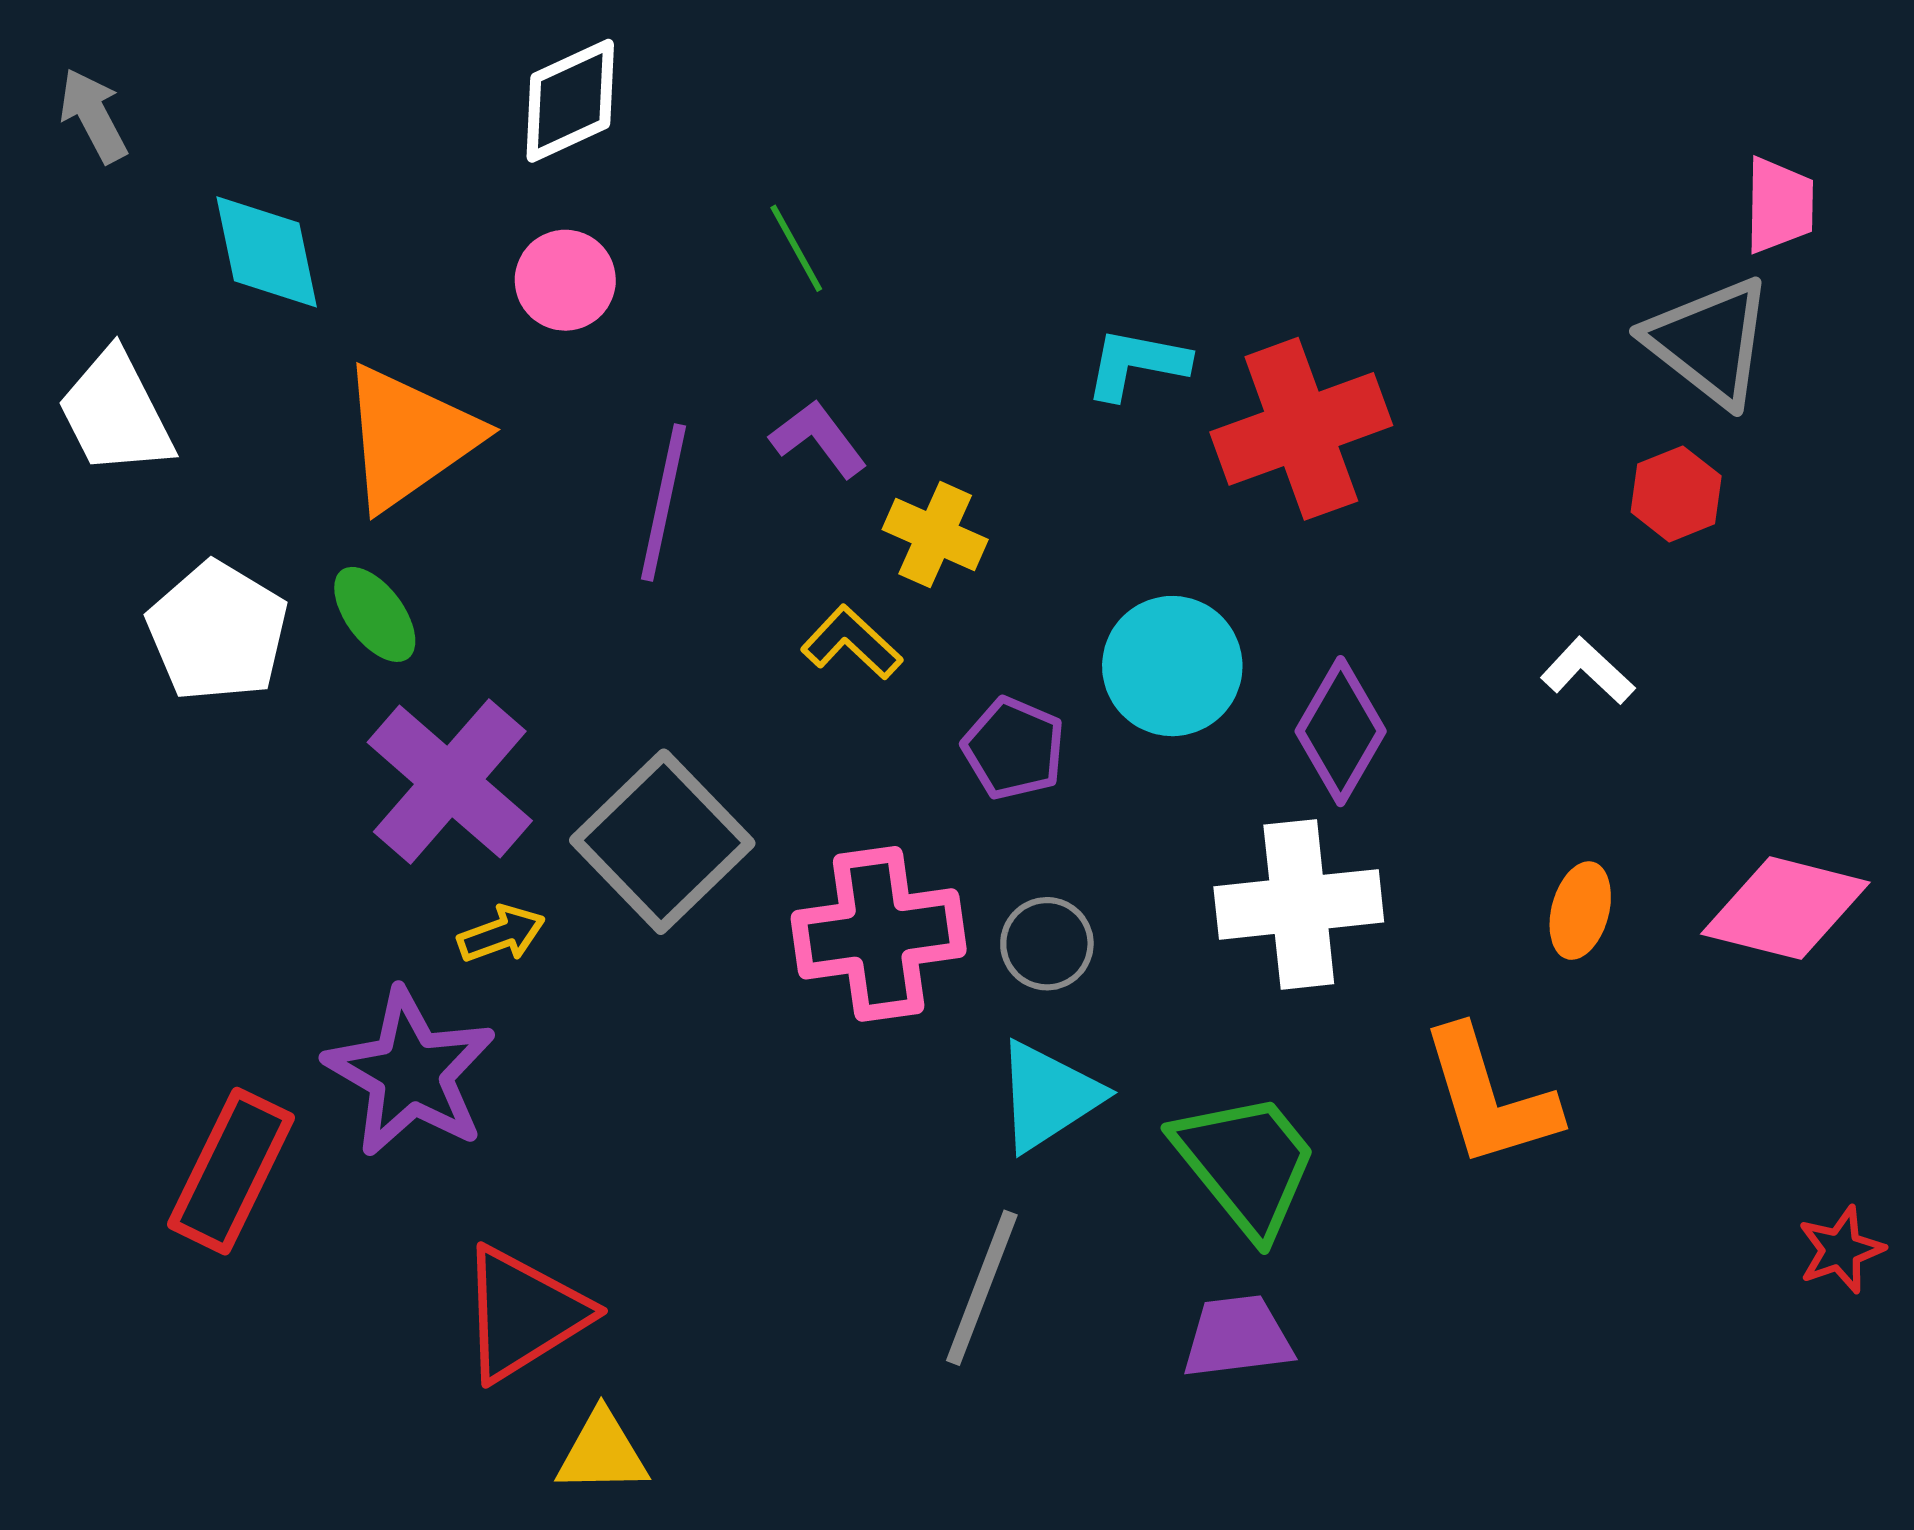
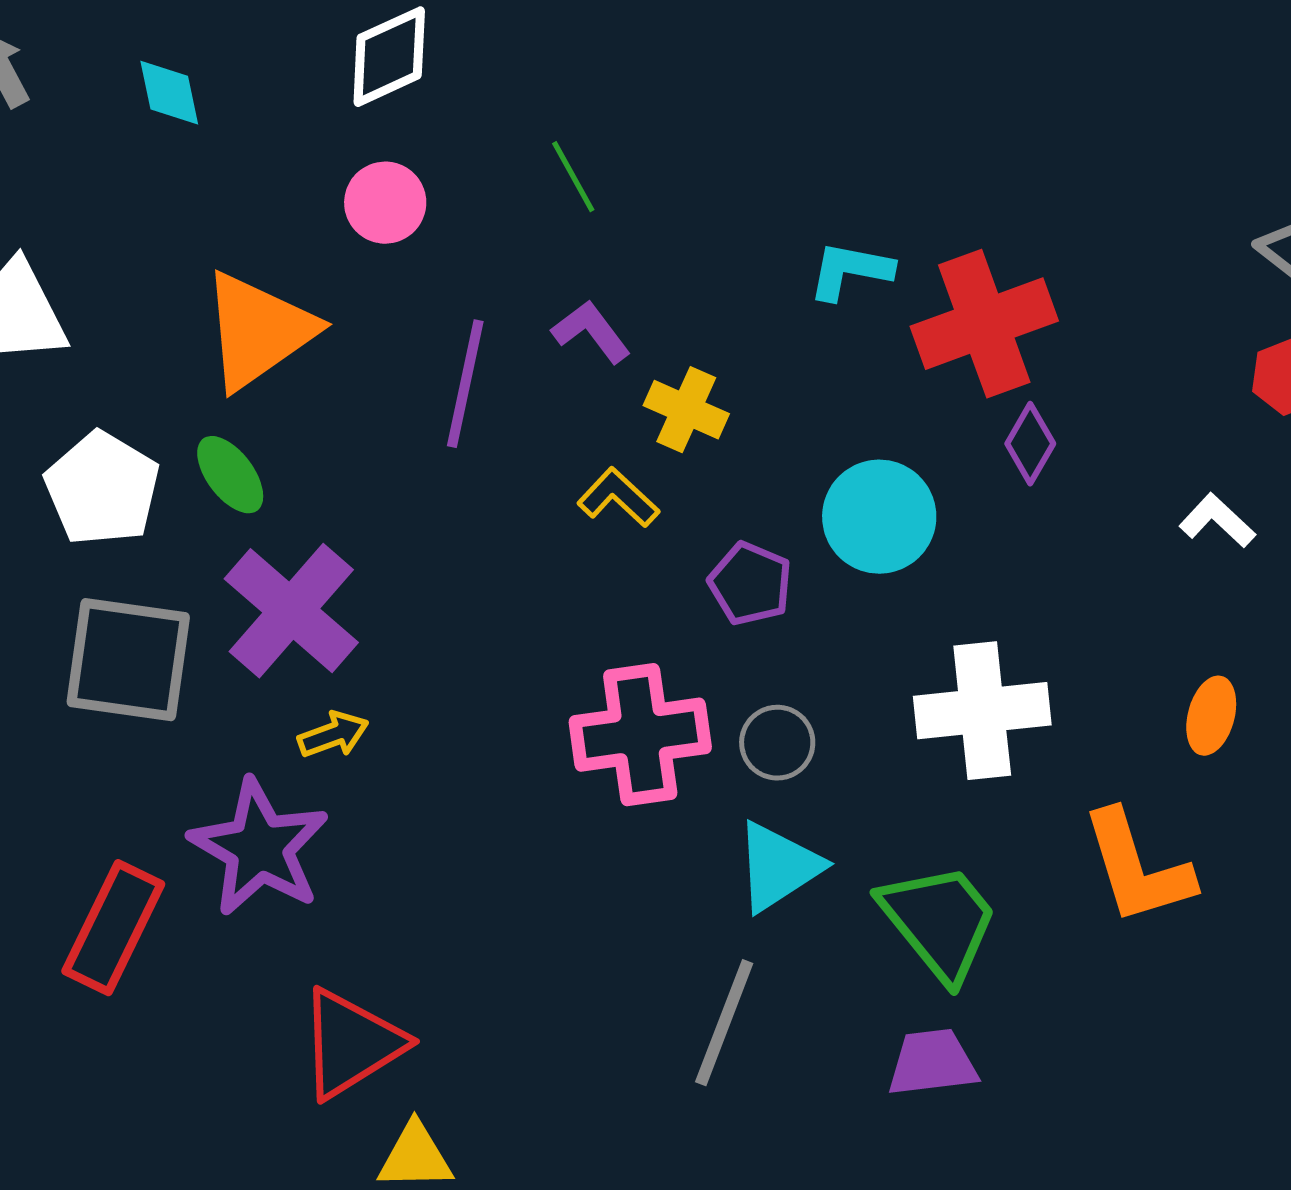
cyan diamond: (267, 252) -> (169, 93), moved, size x0.7
purple diamond: (1341, 731) -> (1030, 444), moved, size x0.7
gray square: (662, 842) -> (128, 660), moved, turned -38

